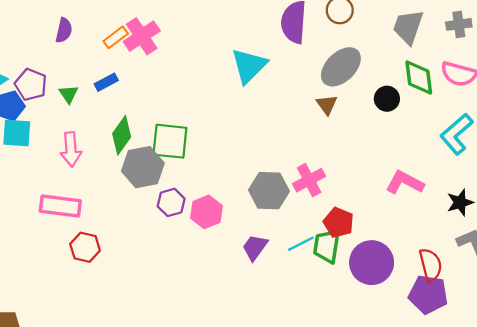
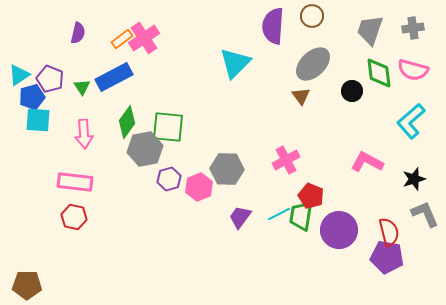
blue rectangle: (106, 82) -> (114, 77), size x1.8
gray hexagon: (269, 191) -> (227, 169), moved
red hexagon: (85, 247) -> (74, 217), moved

